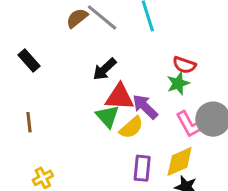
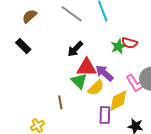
brown semicircle: (77, 18) -> (29, 16), moved
green star: (178, 83) -> (118, 46), moved
brown line: (29, 122) -> (60, 102), moved
yellow diamond: (180, 161) -> (118, 101), moved

